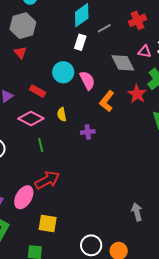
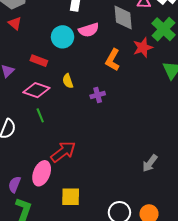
gray diamond: (123, 63) -> (123, 17), turned 30
pink semicircle: (87, 80) -> (89, 30), moved, turned 108
red star: (137, 94) -> (143, 48), turned 30
green line: (41, 145) -> (40, 115), moved
gray arrow: (137, 212) -> (150, 163), moved, turned -120

